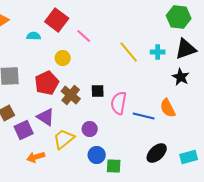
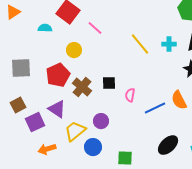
pink semicircle: (119, 103) -> (130, 95), size x0.6
blue line: (144, 116) -> (155, 108), turned -40
blue circle: (97, 155) -> (93, 147), moved

